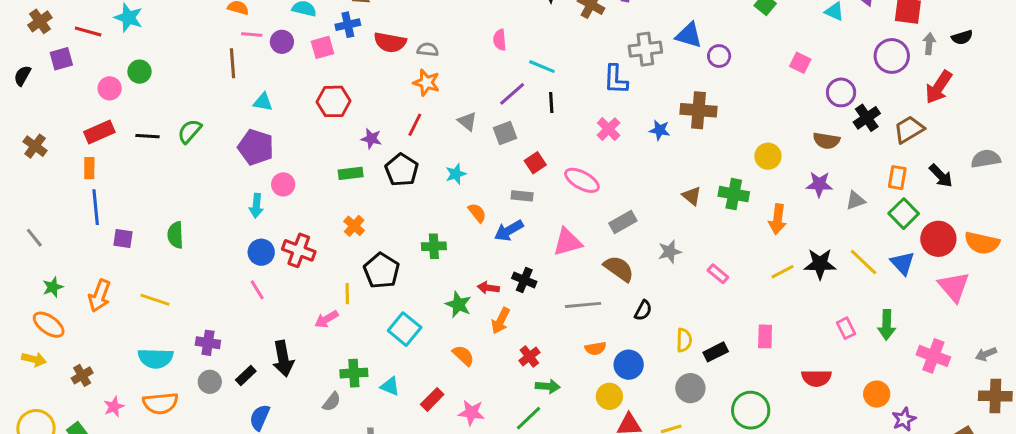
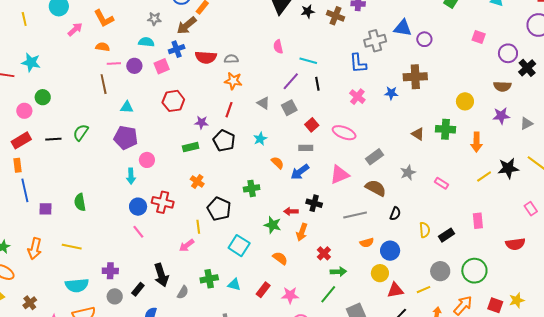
gray circle: (690, 388) -> (440, 271), moved
gray semicircle: (332, 402) -> (183, 292), moved

